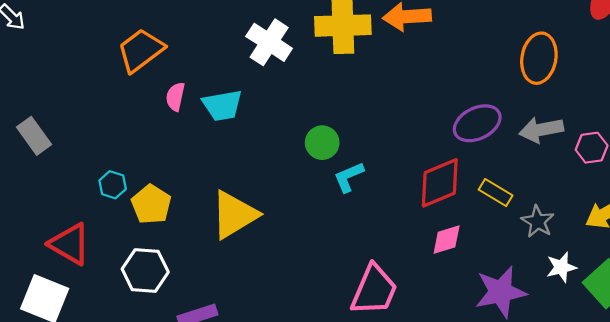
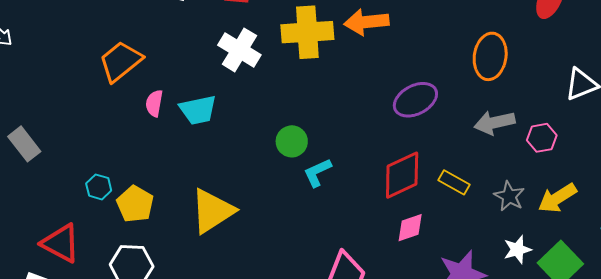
purple ellipse: (477, 123) -> (415, 100), moved
gray star: (538, 222) -> (509, 196), moved

